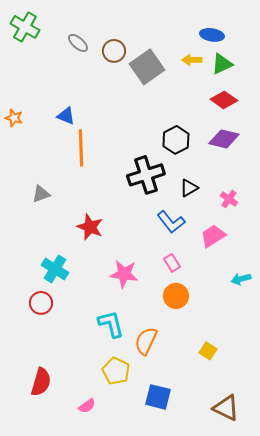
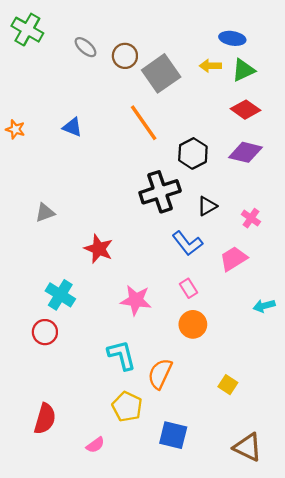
orange line: (81, 148) -> (144, 123), moved, turned -33

